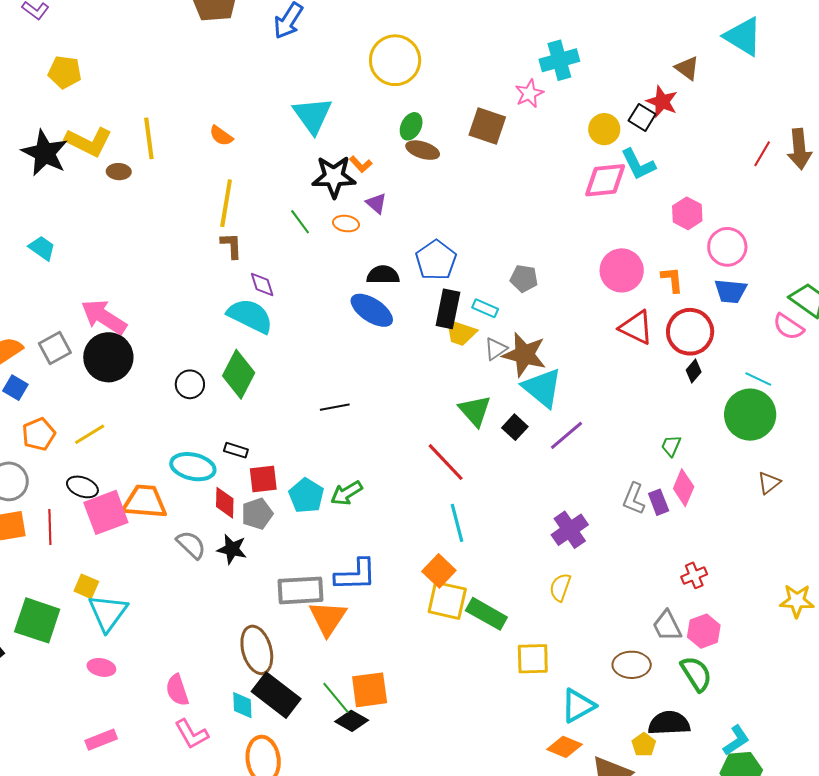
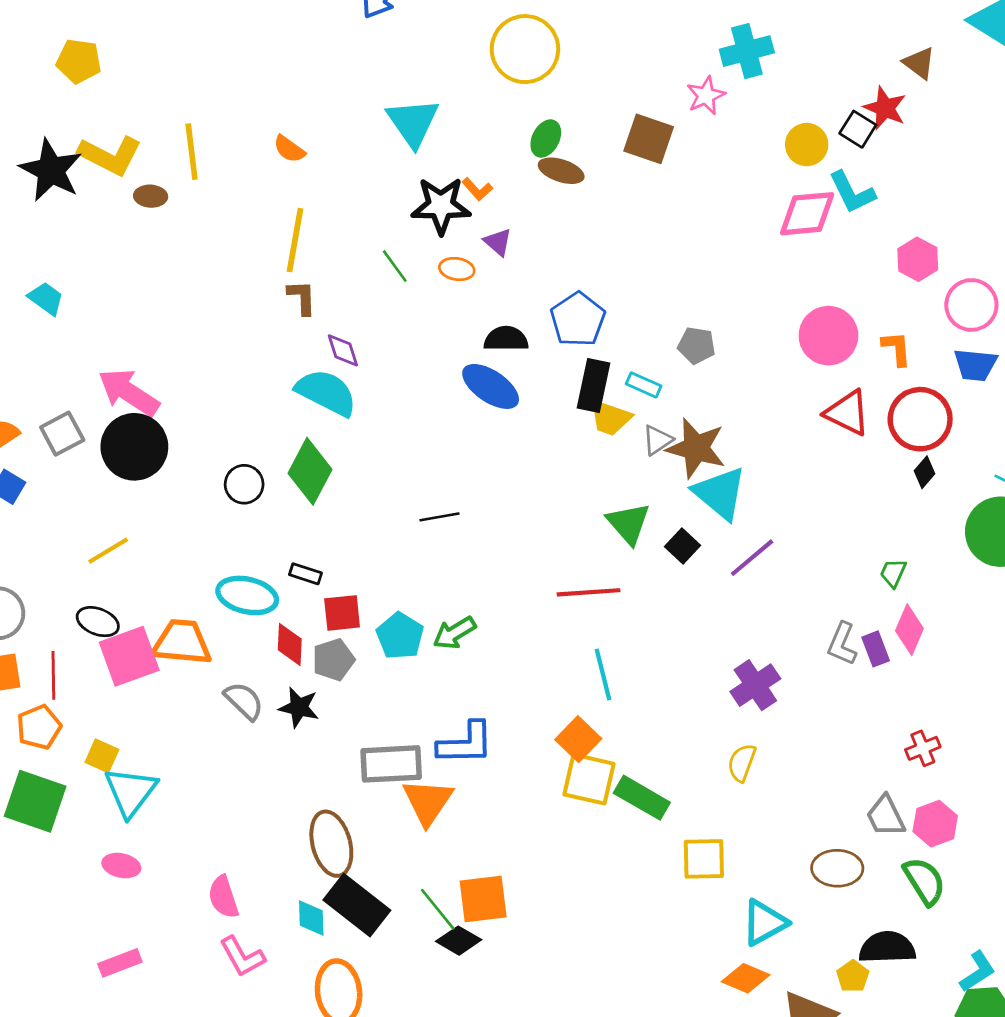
orange pentagon: (39, 434) -> (39, 727), moved
red line: (446, 462) -> (589, 592), turned -51

